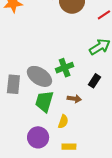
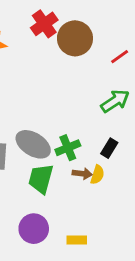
green cross: (65, 68) -> (68, 148), moved
yellow semicircle: (63, 122) -> (97, 175), moved

